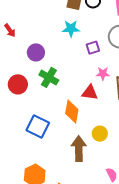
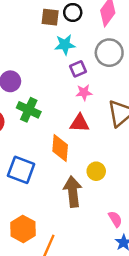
cyan star: (71, 29) -> (65, 45), moved
pink star: (103, 74) -> (84, 93), moved

